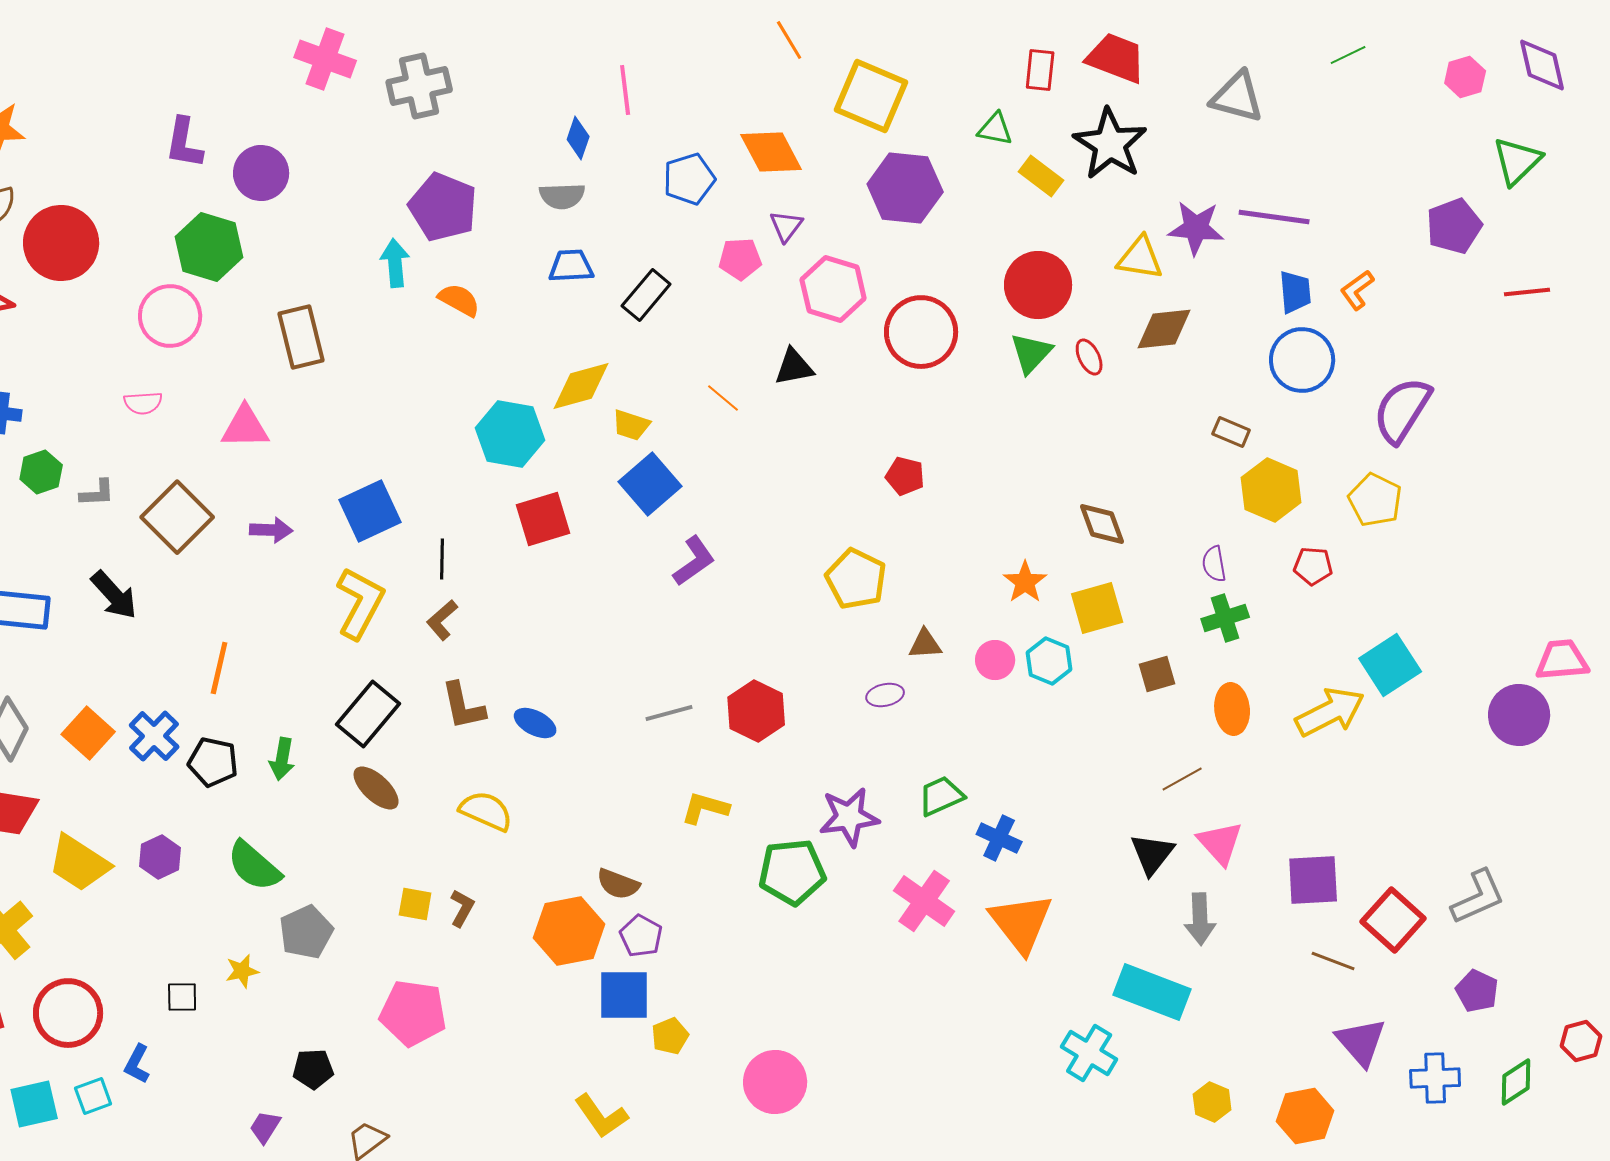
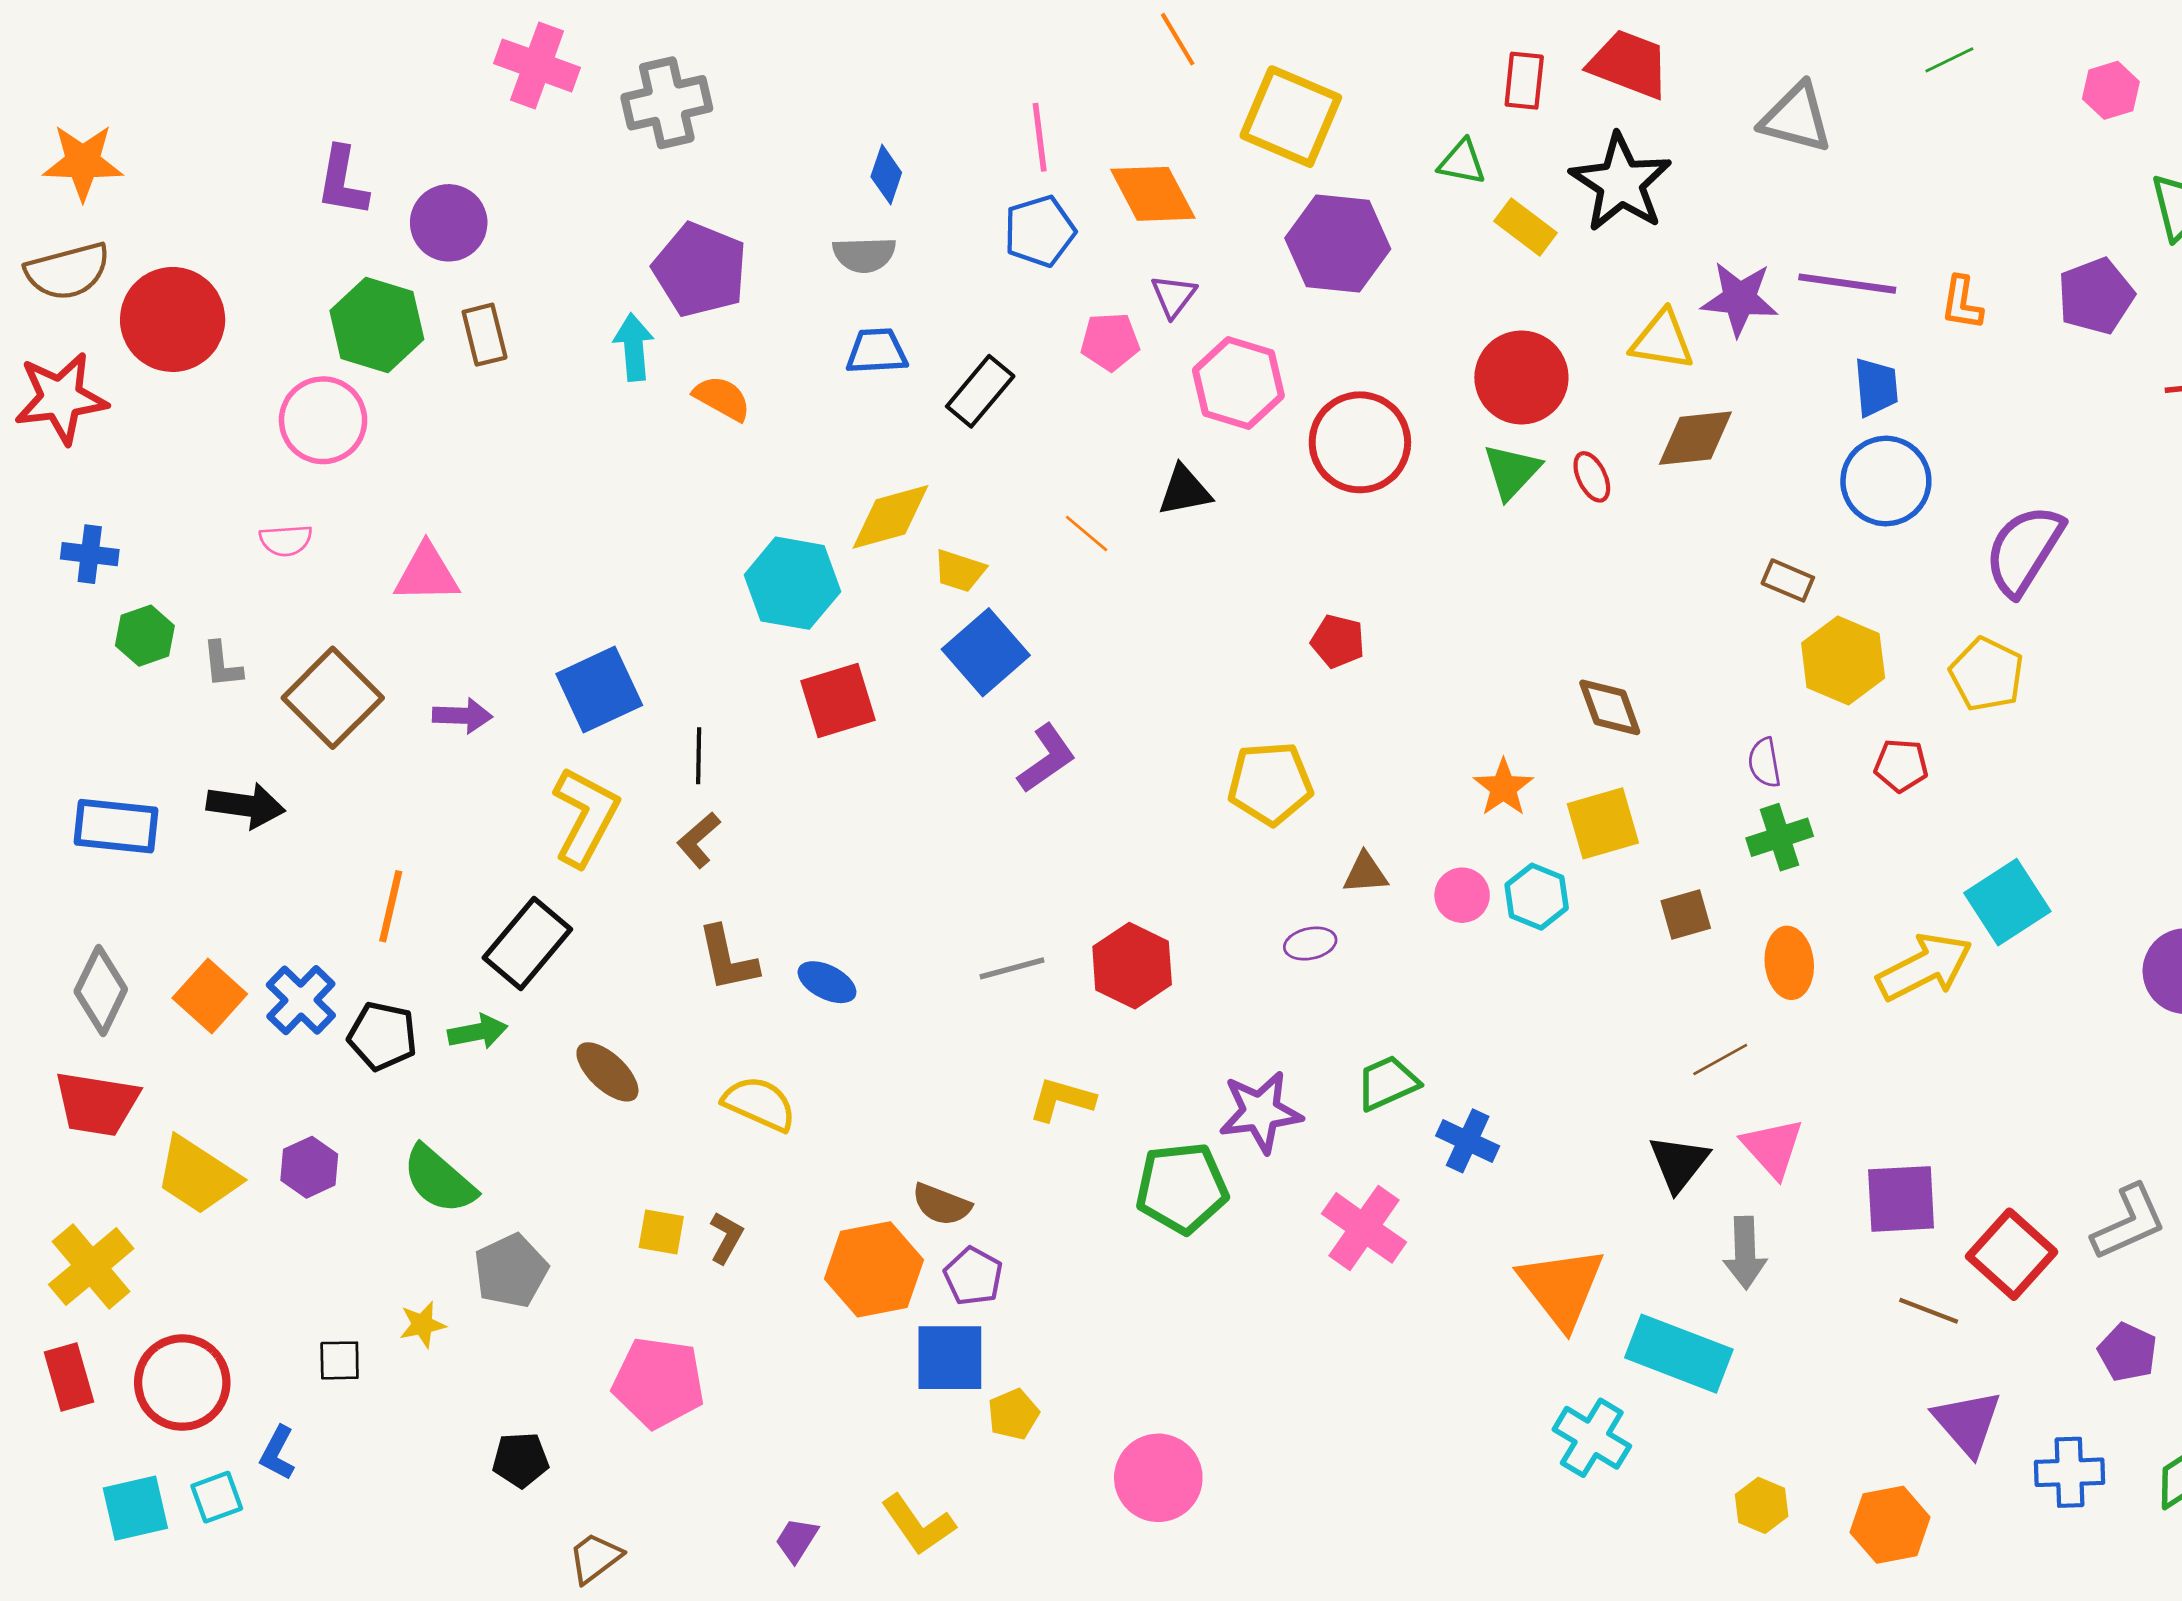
pink line: (625, 90) -> (1040, 137), moved
orange L-shape: (1357, 290) -> (1962, 303), moved, turned -45
brown rectangle: (301, 337) -> (485, 335), moved, size x0.7
gray L-shape: (97, 493) -> (222, 665), turned 87
yellow pentagon: (856, 579) -> (1270, 783), turned -30
black arrow: (114, 595) -> (246, 805), turned -40
black rectangle: (368, 714) -> (527, 944), moved
green arrow: (282, 759) -> (478, 1032), turned -111
orange triangle: (1021, 923) -> (1561, 1287), moved
purple trapezoid: (265, 1127) -> (797, 1540), moved

